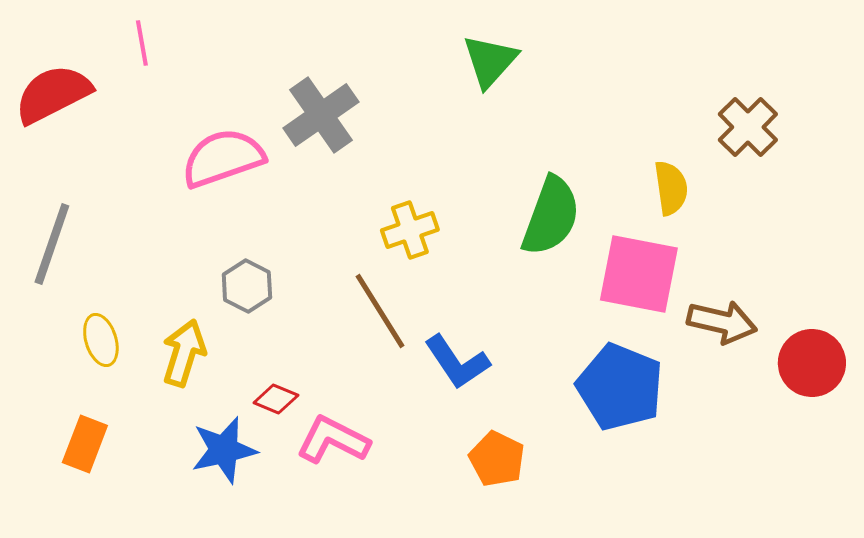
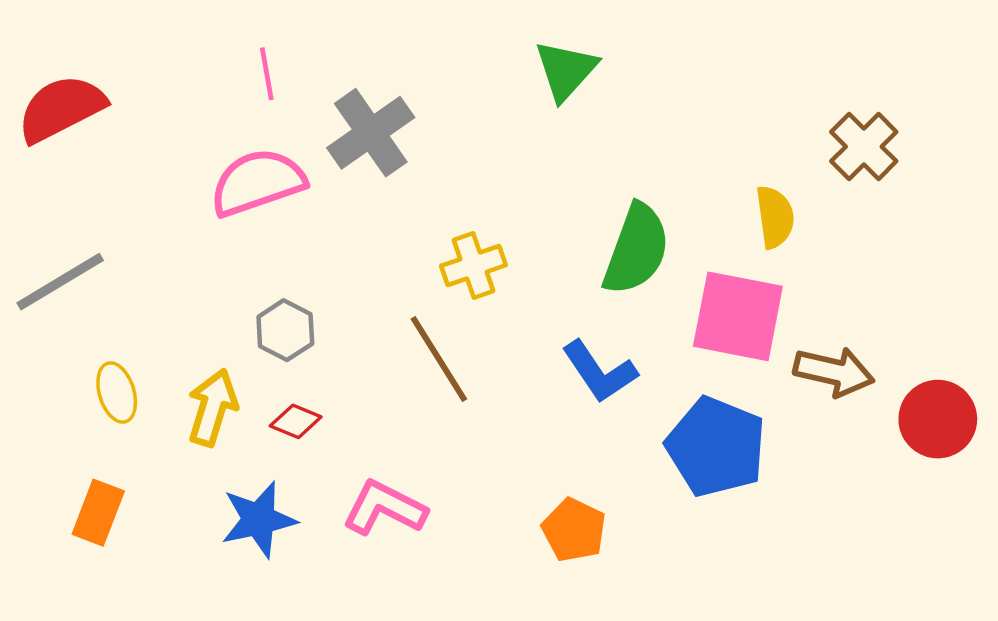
pink line: (142, 43) -> (267, 74), moved
gray line: (52, 244) -> (60, 282), turned 40
blue L-shape: (457, 362) -> (599, 372), moved
red diamond: (276, 399) -> (296, 421), moved

